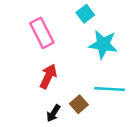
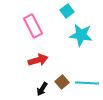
red arrow: (48, 76) -> (38, 60), turned 48
cyan line: (109, 89) -> (87, 83), moved

